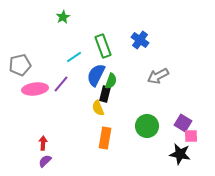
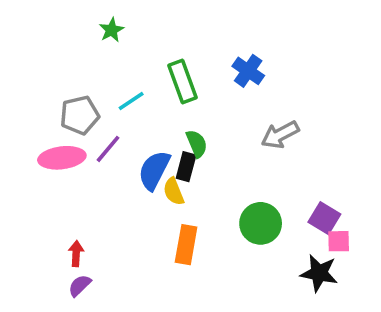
gray pentagon: (20, 65) -> (80, 115), moved
blue semicircle: (96, 75) -> (154, 170), moved
green semicircle: (111, 81) -> (197, 144), turned -42

